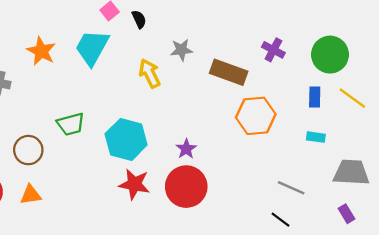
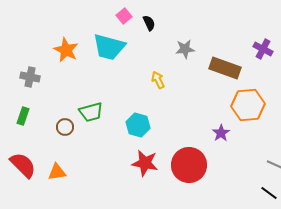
cyan trapezoid: (92, 48) -> (109, 47), turned -104
yellow arrow: (150, 73) -> (158, 80), moved, size x0.7
cyan hexagon: (126, 139) -> (138, 125), size x0.7
purple star: (186, 149) -> (221, 133), moved
brown circle: (28, 150) -> (65, 127), moved, size x0.7

